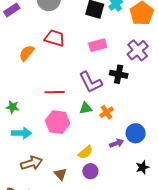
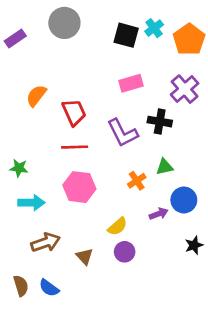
red trapezoid: (55, 38) -> (74, 112), moved, turned 50
green triangle: (86, 108) -> (165, 167), moved
orange cross: (107, 112) -> (137, 181), moved

